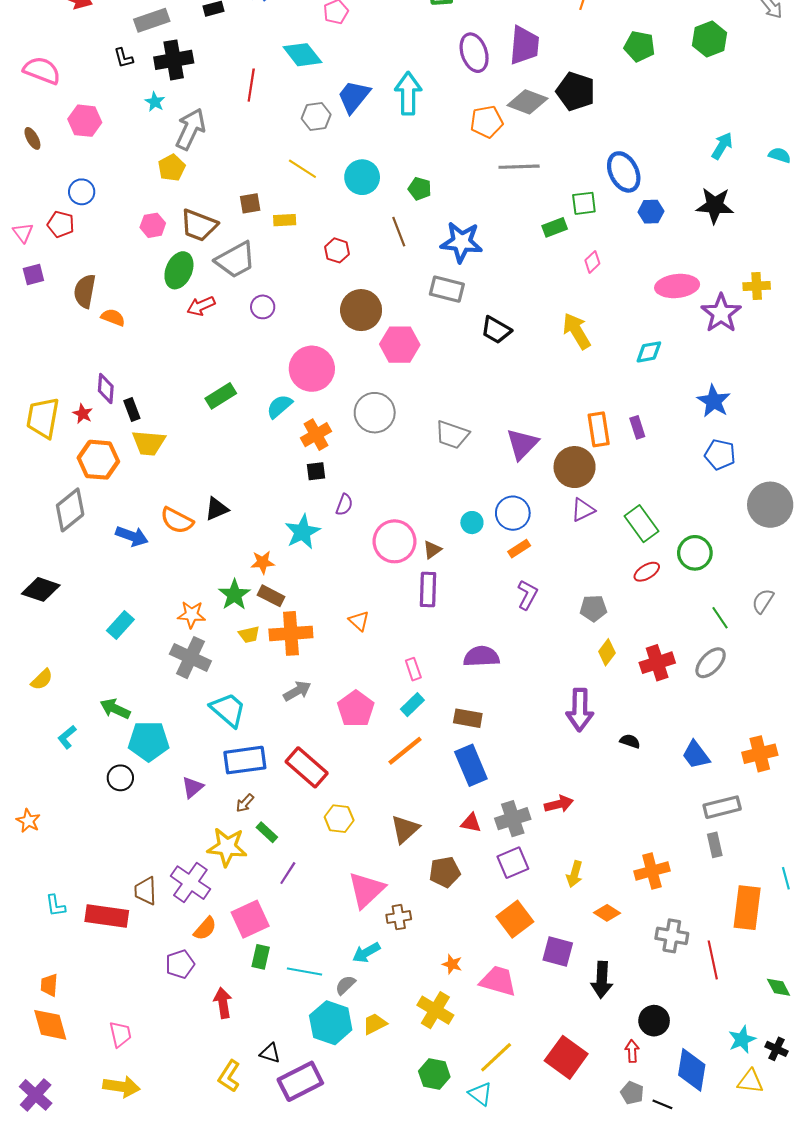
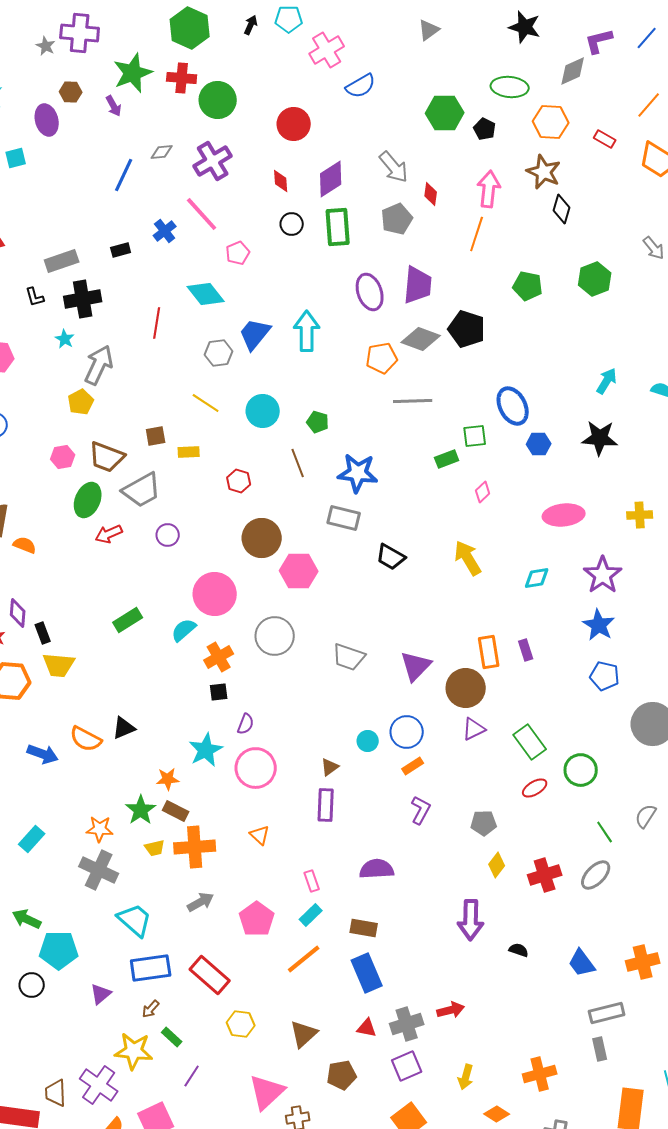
purple star: (721, 313) -> (603, 575), moved
pink circle: (395, 541) -> (256, 768), moved

